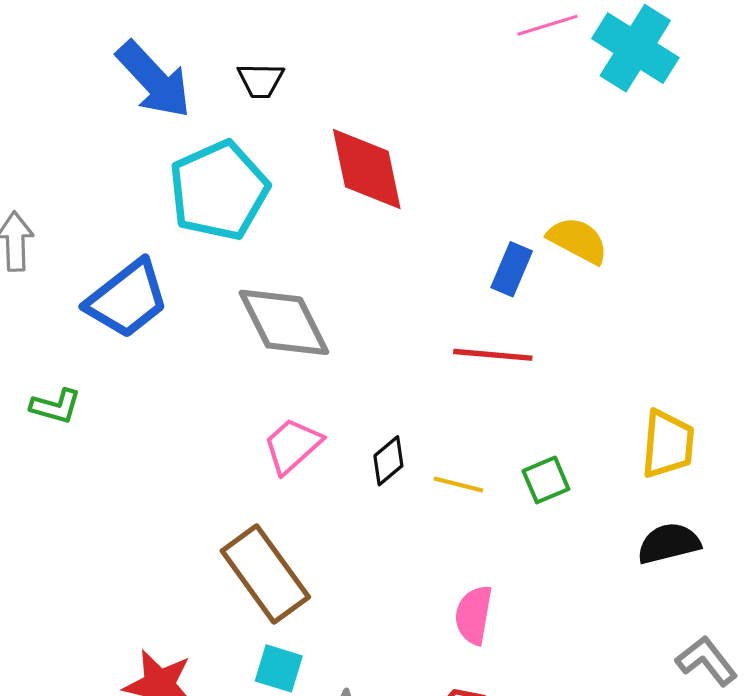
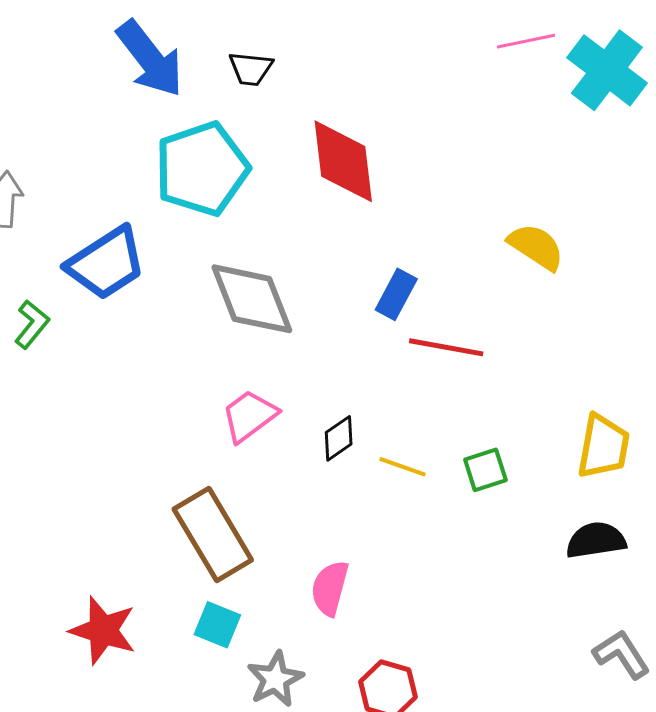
blue rectangle: (512, 269) -> (396, 294), moved
green L-shape: (56, 406) -> (32, 324), moved, turned -72
pink semicircle: (474, 615) -> (330, 588), moved

